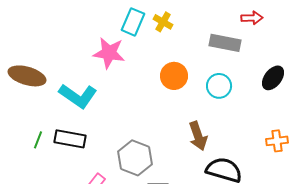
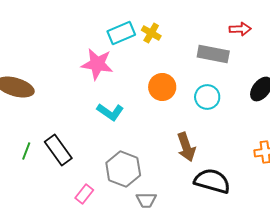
cyan rectangle: (133, 22) -> (121, 33), turned 44
cyan L-shape: (78, 96) -> (110, 112), moved, size x0.7
black rectangle: (70, 139) -> (58, 150), turned 44

